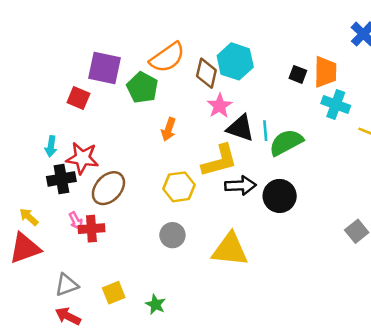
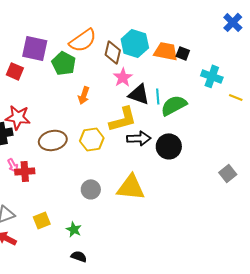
orange trapezoid: (325, 72) -> (166, 51), moved, turned -80
brown ellipse: (108, 188) -> (53, 140), moved, turned 36
gray circle: (172, 235) -> (91, 189), moved

